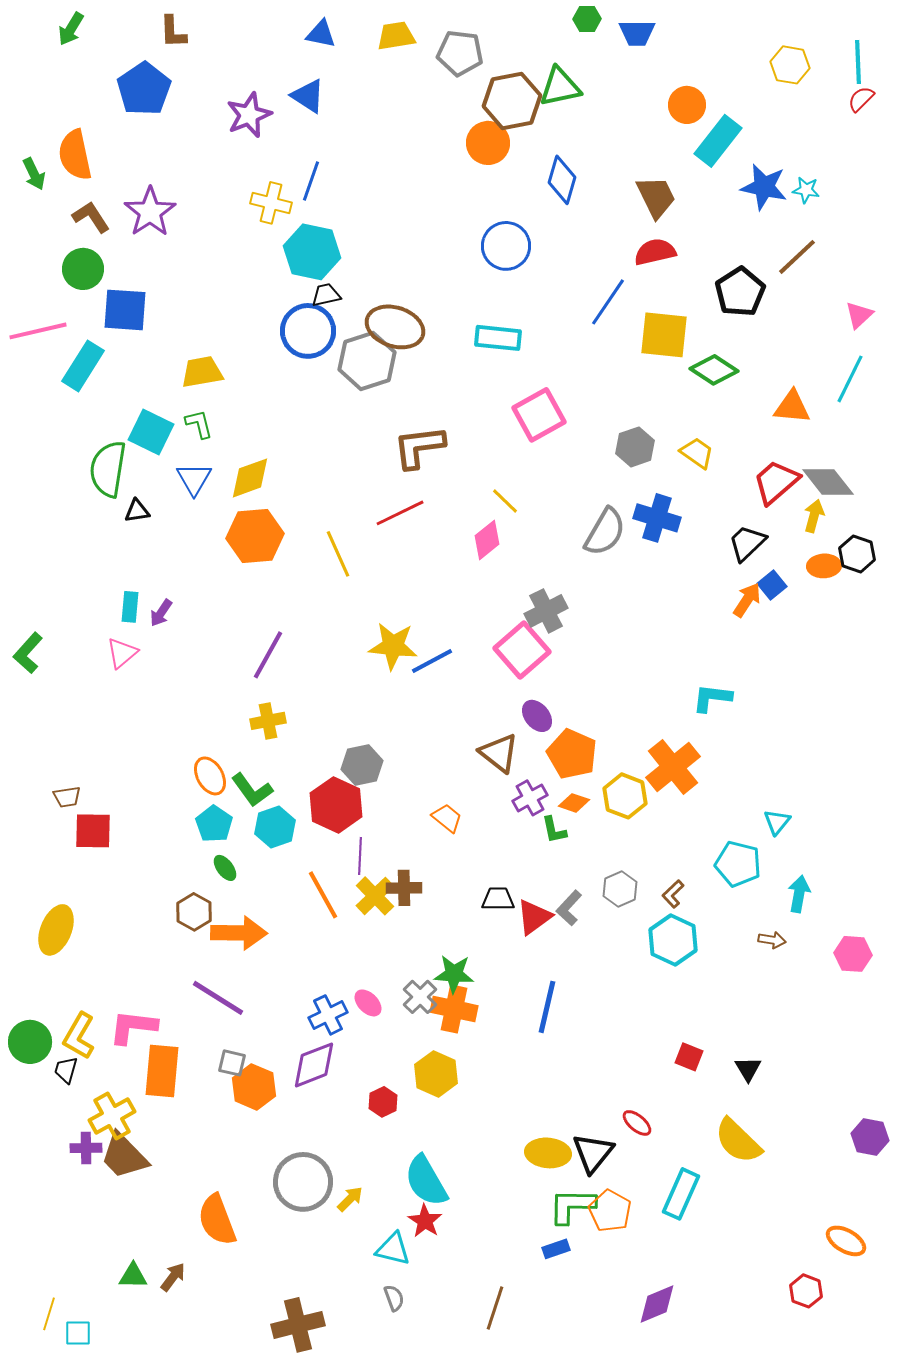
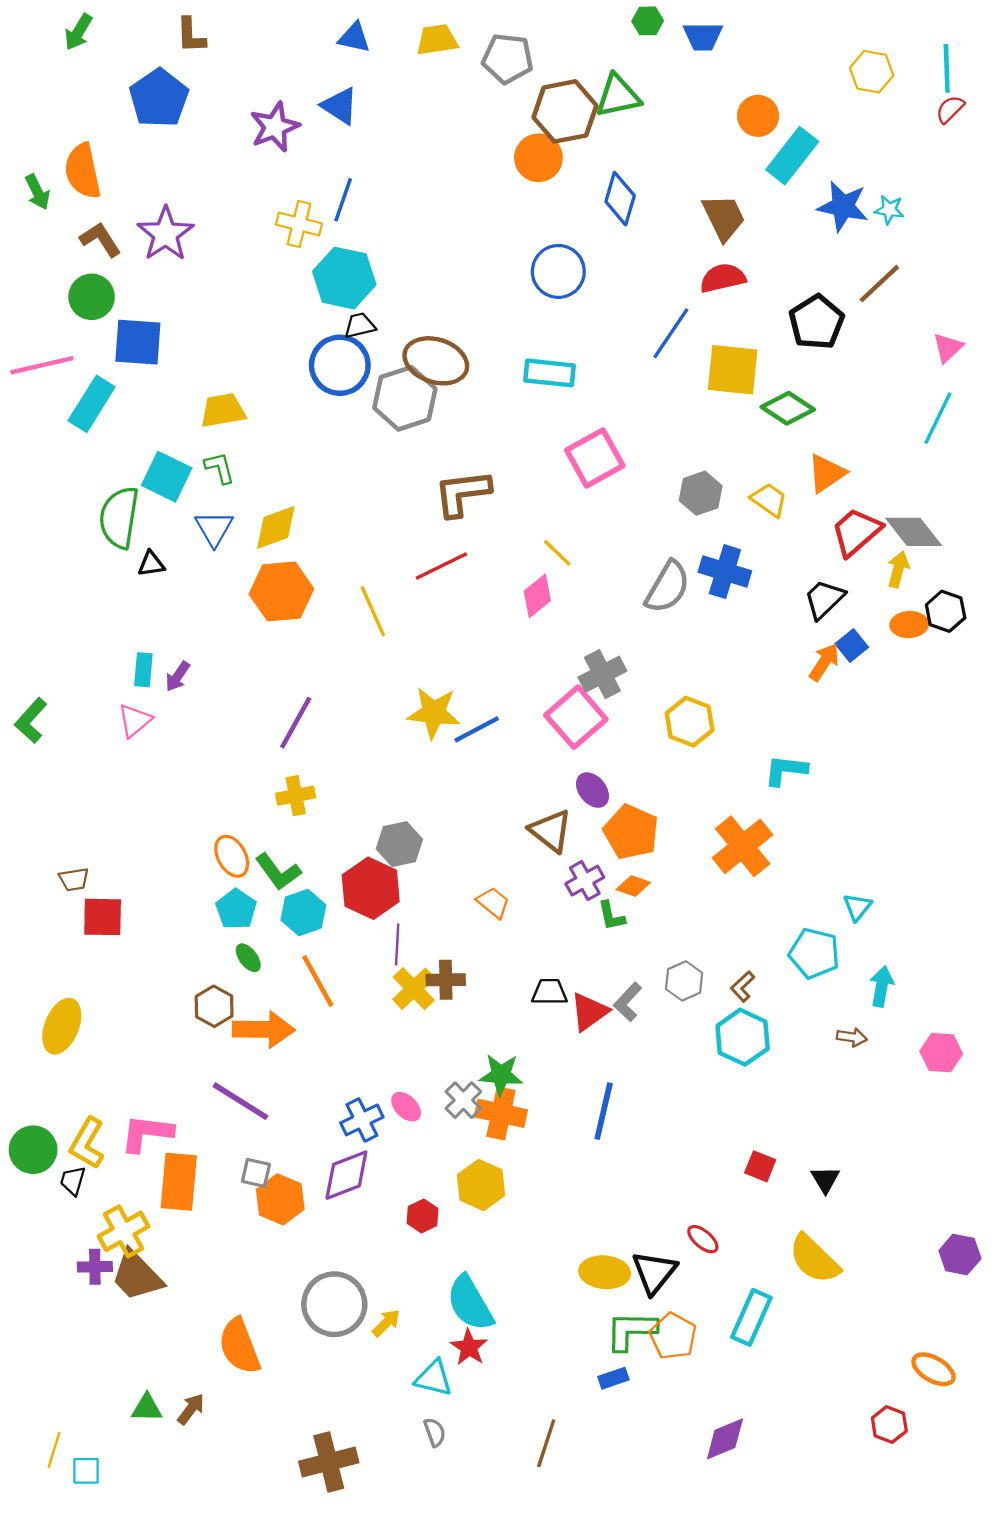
orange triangle: (792, 407) -> (826, 473), moved, turned -39
yellow hexagon: (625, 796) -> (690, 722), moved
orange line: (323, 895) -> (318, 981), moved

